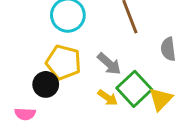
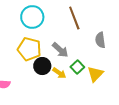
black circle: (46, 84) -> (42, 66), moved
green square: (134, 89) -> (77, 67), size x0.6

